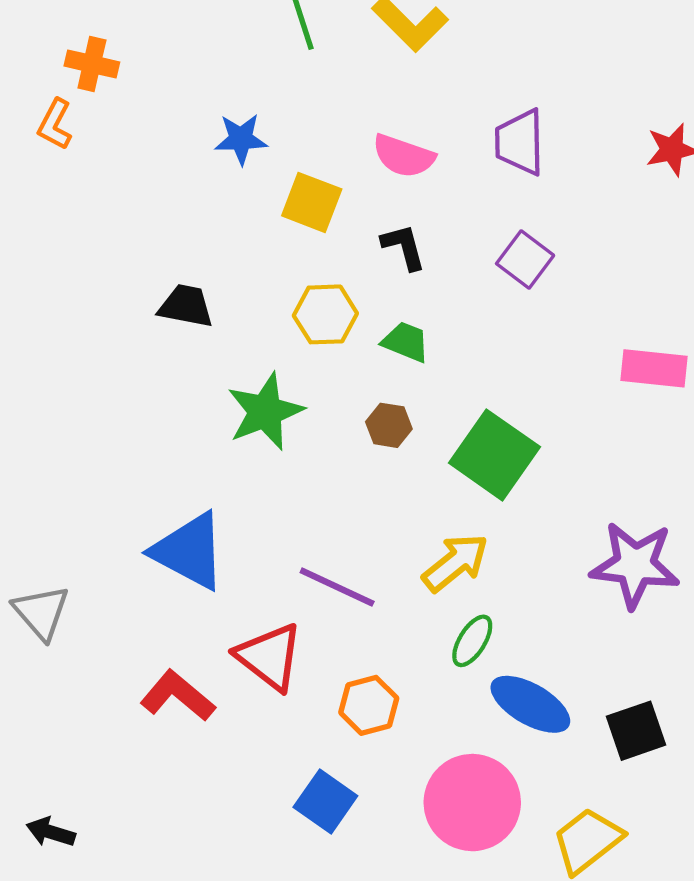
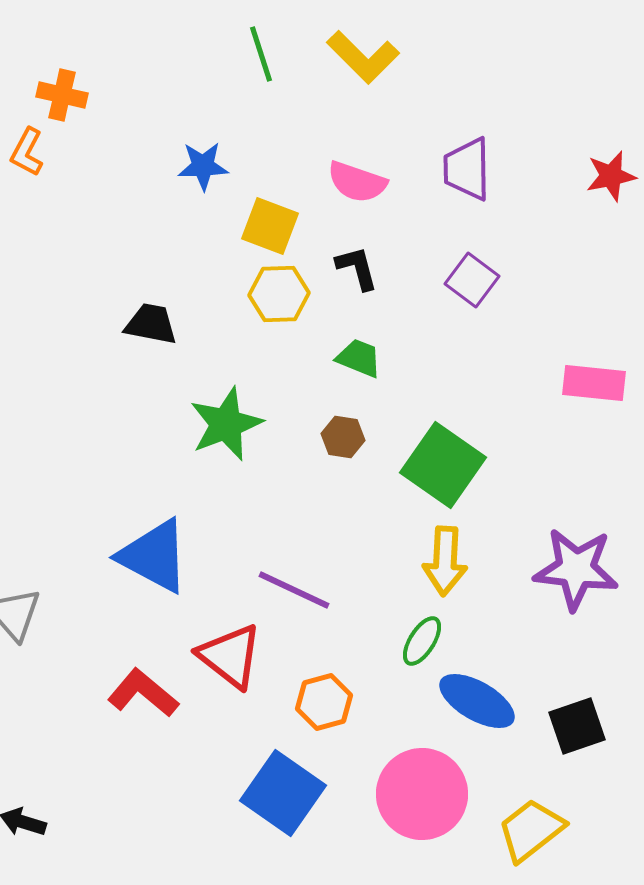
yellow hexagon: (325, 314) -> (279, 294), moved
yellow arrow: (455, 563) -> (445, 561), moved, turned 132
blue square: (325, 801) -> (283, 793), size x1.4

